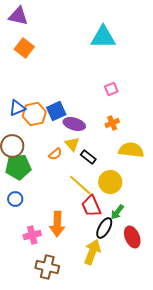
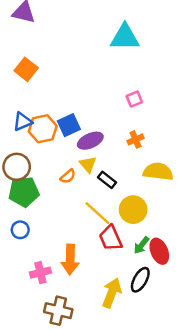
orange square: (24, 48) -> (26, 69), moved
purple ellipse: (74, 124) -> (90, 141), turned -40
black ellipse: (104, 228) -> (140, 280), moved
red ellipse: (132, 237) -> (159, 251), moved

